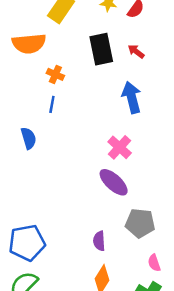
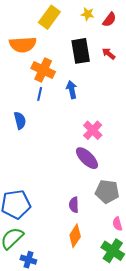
orange cross: (55, 74) -> (43, 70), size x1.6
blue arrow: (132, 97) -> (72, 90), moved, size x0.7

